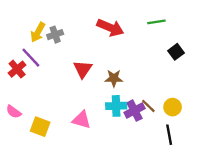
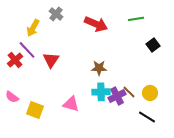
gray cross: (55, 35) -> (56, 14), moved, turned -32
red triangle: (83, 69) -> (51, 60), moved
black line: (169, 135) -> (147, 117), turned -48

